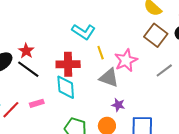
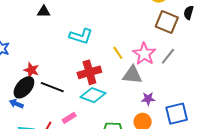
cyan L-shape: (84, 32) -> (81, 36), moved
red star: (26, 51) -> (31, 70), moved
gray line: (164, 70) -> (168, 56), moved
cyan diamond: (66, 87) -> (93, 95), turned -50

